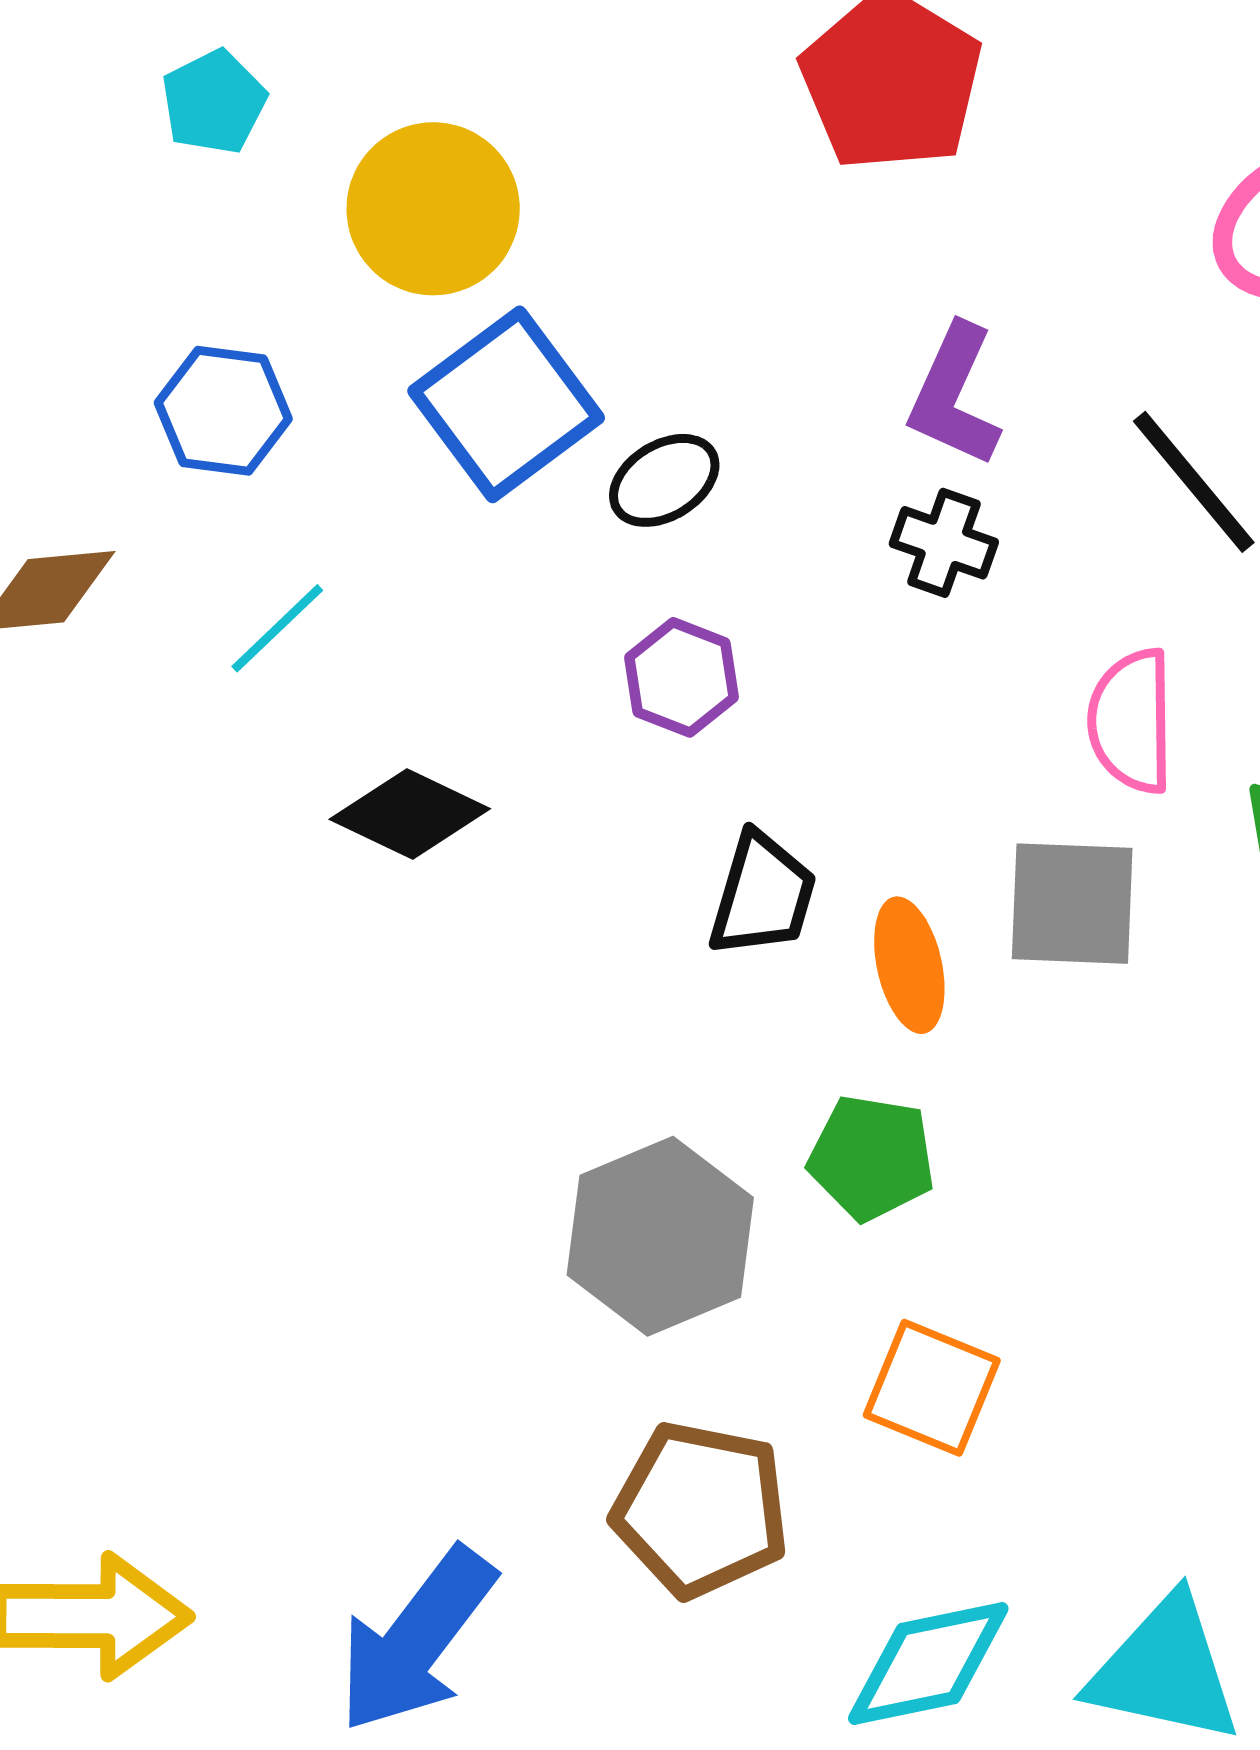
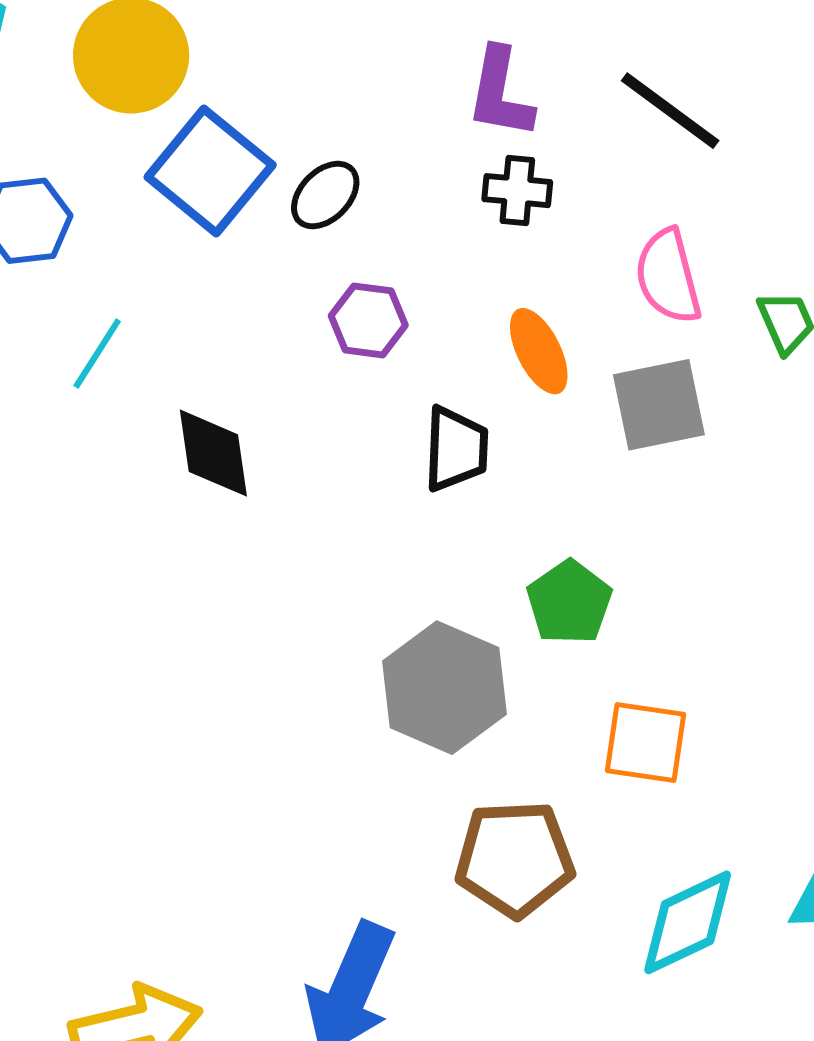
black diamond: (410, 814) -> (213, 453), turned 70
orange ellipse: (909, 965) -> (539, 351), moved
green pentagon: (872, 1158) -> (569, 602), turned -30

